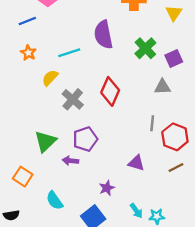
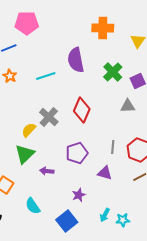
yellow semicircle: (50, 78) -> (29, 130), moved
gray line: (152, 123) -> (113, 147), moved
purple pentagon: (85, 139) -> (77, 153), moved
cyan arrow: (136, 211) -> (105, 215), turned 64

